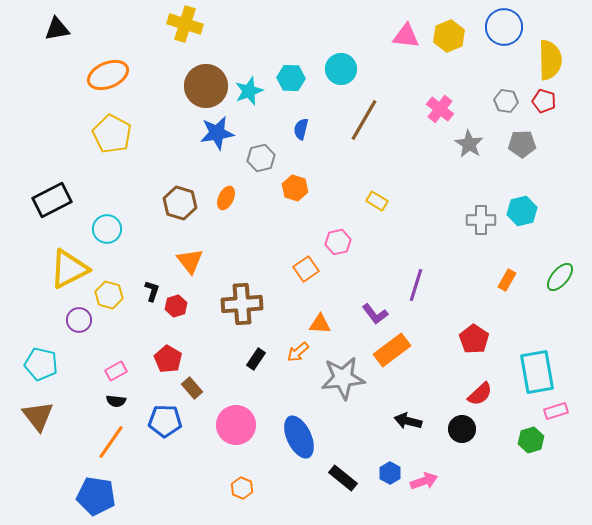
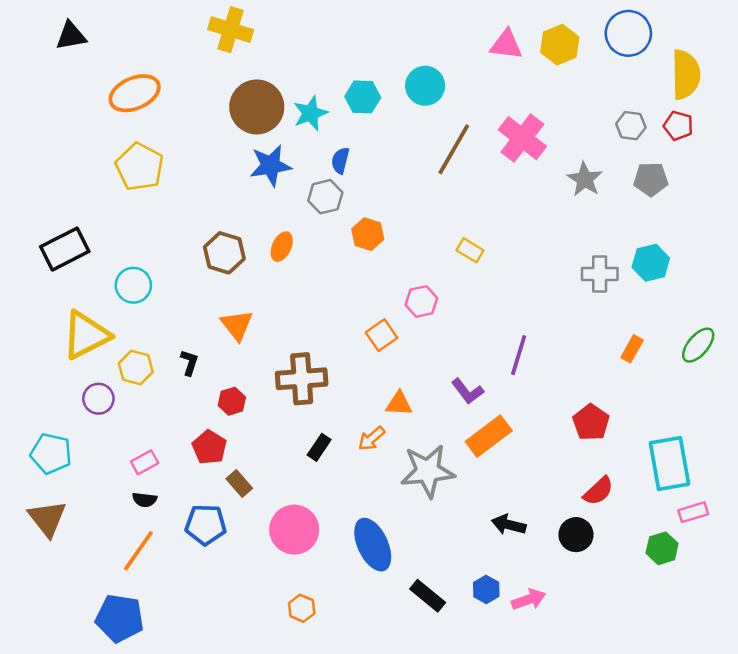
pink cross: (440, 109) -> (522, 138), moved, size x1.4
blue semicircle: (301, 129) -> (340, 161), moved
red hexagon: (176, 306) -> (232, 401), moved

